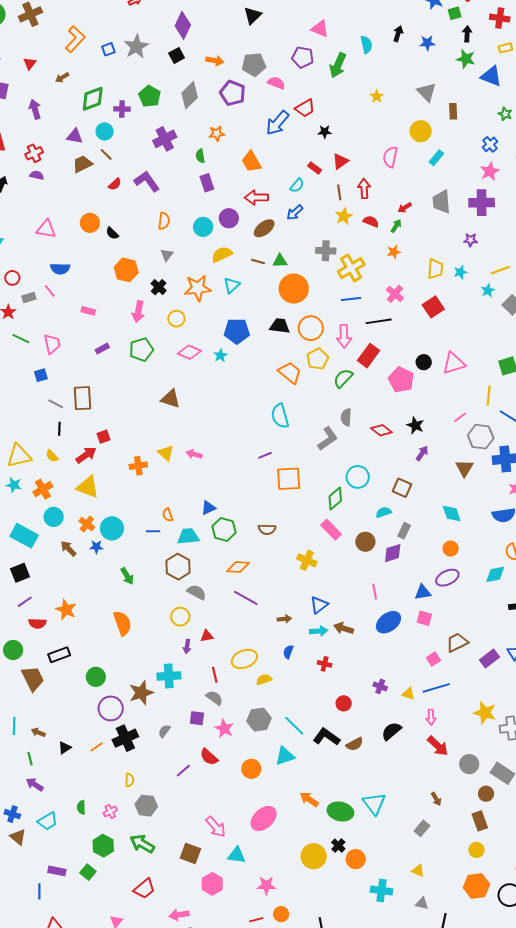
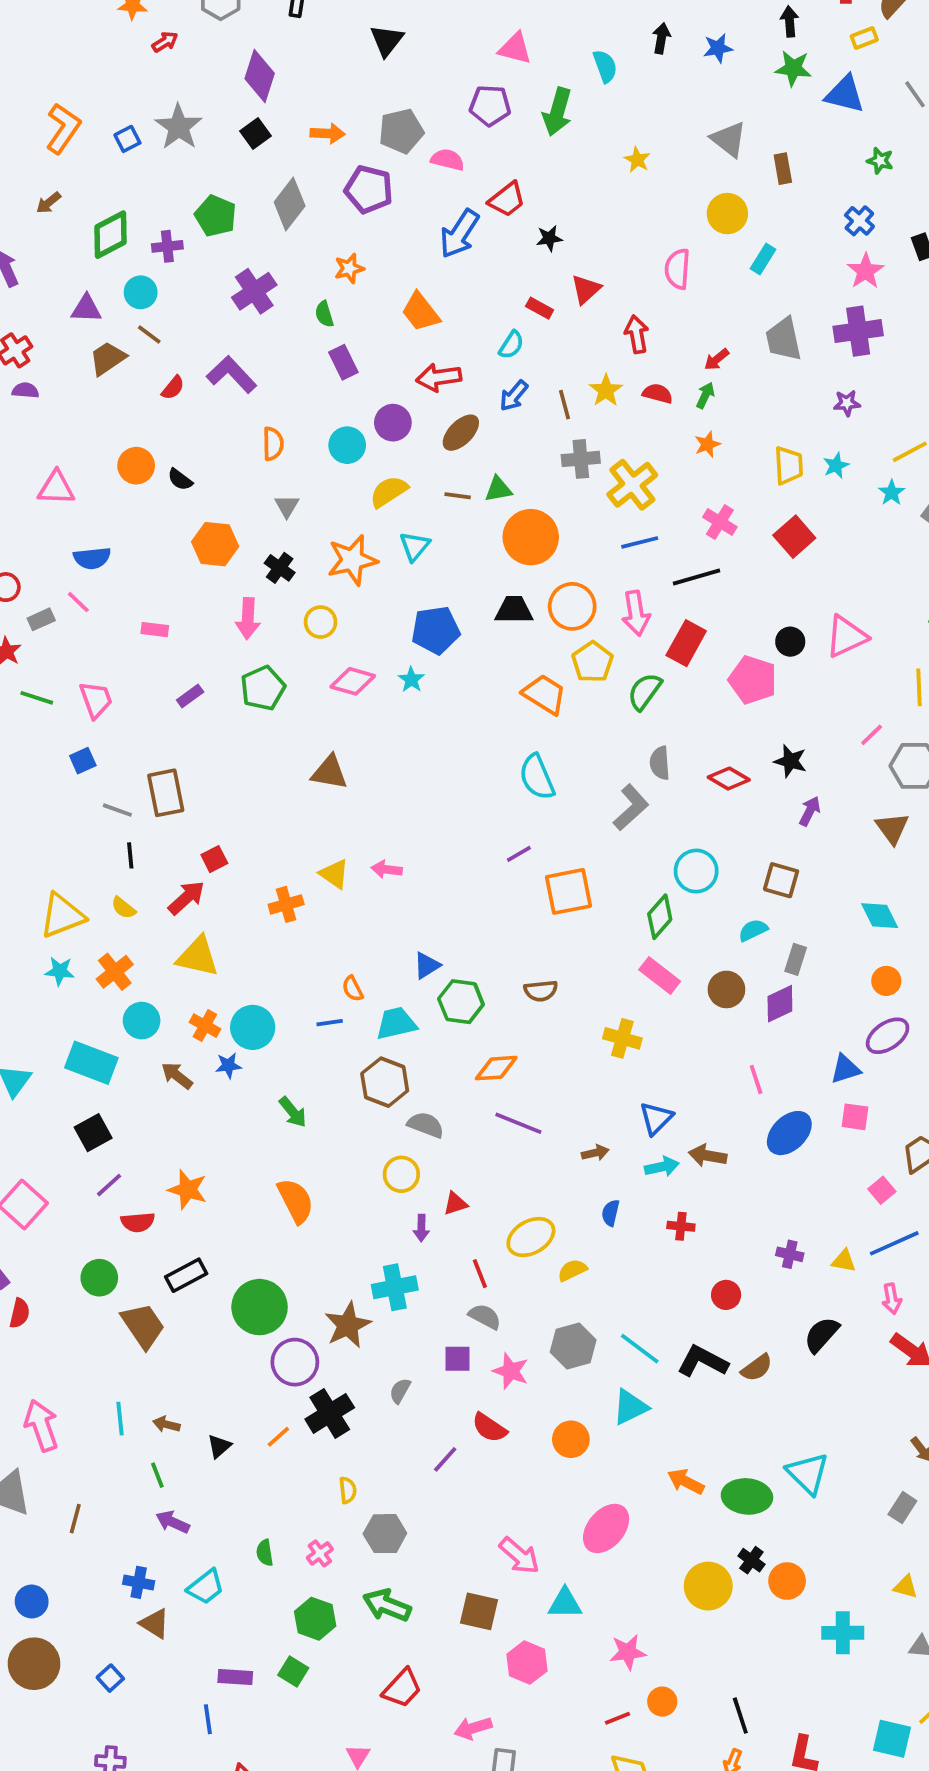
brown line: (339, 192) -> (565, 405), moved
green circle: (96, 677) -> (260, 1307), size x1.5

